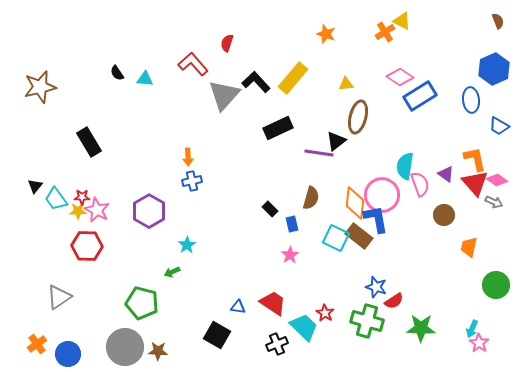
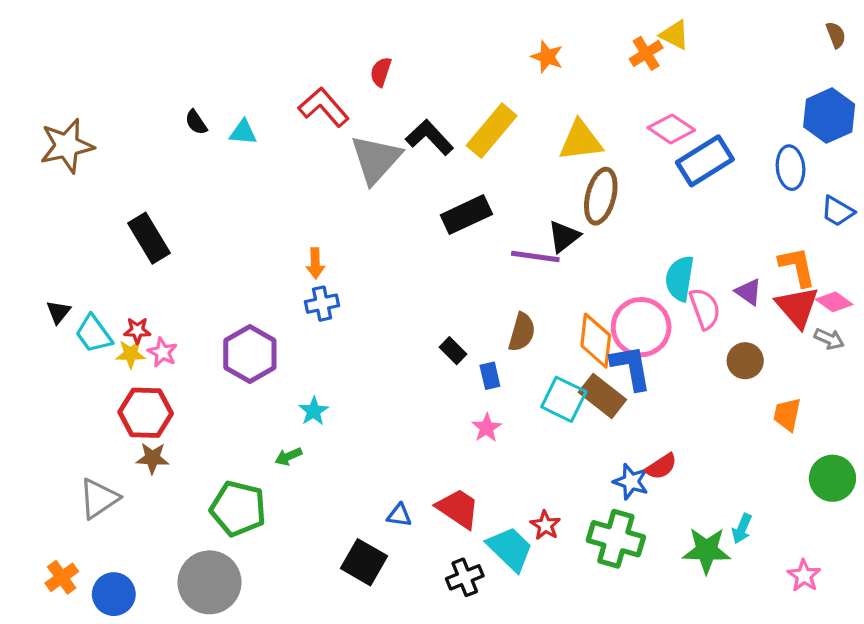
yellow triangle: (346, 84) -> (581, 141), size x1.8
pink star: (97, 210) -> (162, 352), size x0.7
red semicircle: (394, 301) -> (661, 466), moved
cyan arrow: (472, 329) -> (742, 529), moved
brown star: (158, 351) -> (152, 458), moved

